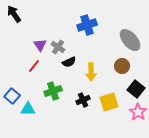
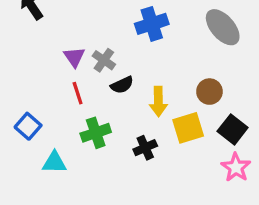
gray ellipse: (130, 40) -> (223, 27), moved
red line: (34, 66) -> (78, 93), moved, turned -56
blue square: (12, 96) -> (28, 126), moved
yellow square: (109, 102) -> (188, 128), moved

